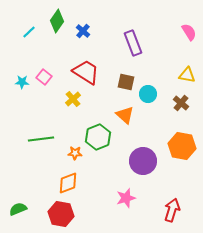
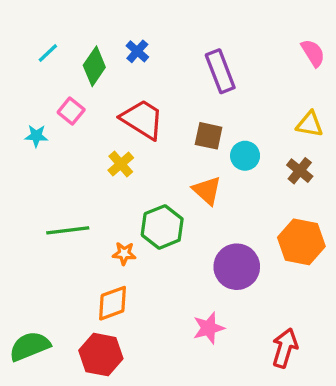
green diamond: (57, 21) -> (94, 66), moved
pink square: (44, 77) -> (71, 111), moved
green semicircle: (18, 209) -> (30, 346), size x1.4

